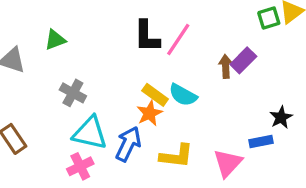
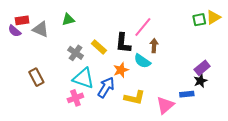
black L-shape: (147, 36) -> (123, 43), moved
purple rectangle: (243, 60) -> (202, 68), moved
brown arrow: (226, 66) -> (154, 46), moved
yellow rectangle: (155, 95) -> (99, 47), moved

